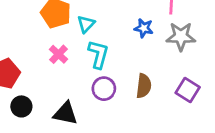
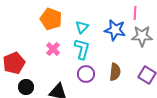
cyan triangle: (86, 24) -> (82, 27), moved
blue star: (144, 28) -> (115, 30), size x1.5

